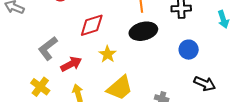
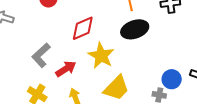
blue circle: (189, 50) -> (172, 79), moved
yellow star: (107, 54) -> (101, 56), size x1.5

